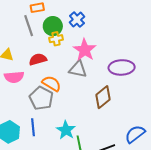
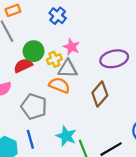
green circle: (53, 26) -> (34, 51), moved
yellow cross: (56, 39) -> (54, 59), moved
pink star: (85, 50) -> (71, 47), size x0.7
orange semicircle: (51, 84) -> (59, 85), moved

